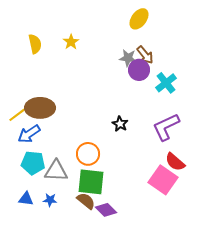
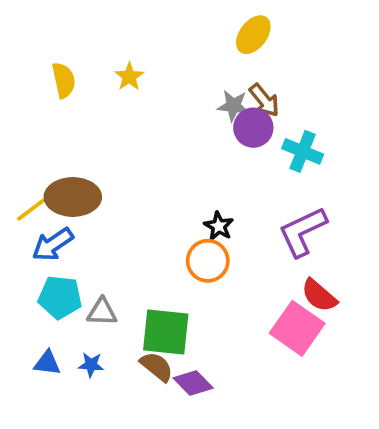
cyan cross: (166, 83) -> (303, 151), turned -30
orange circle: (88, 154) -> (208, 261), moved
gray triangle: (56, 171) -> (102, 312), size x0.7

